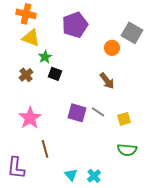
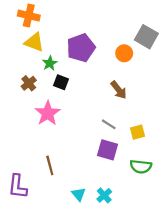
purple pentagon: (75, 25) -> (81, 48), moved
purple square: (77, 113) -> (108, 150), moved
pink star: (30, 118) -> (48, 113), moved

